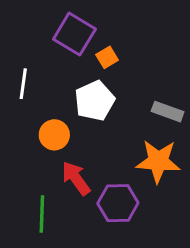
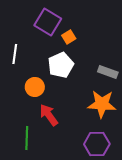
purple hexagon: (118, 203) -> (97, 144), moved

